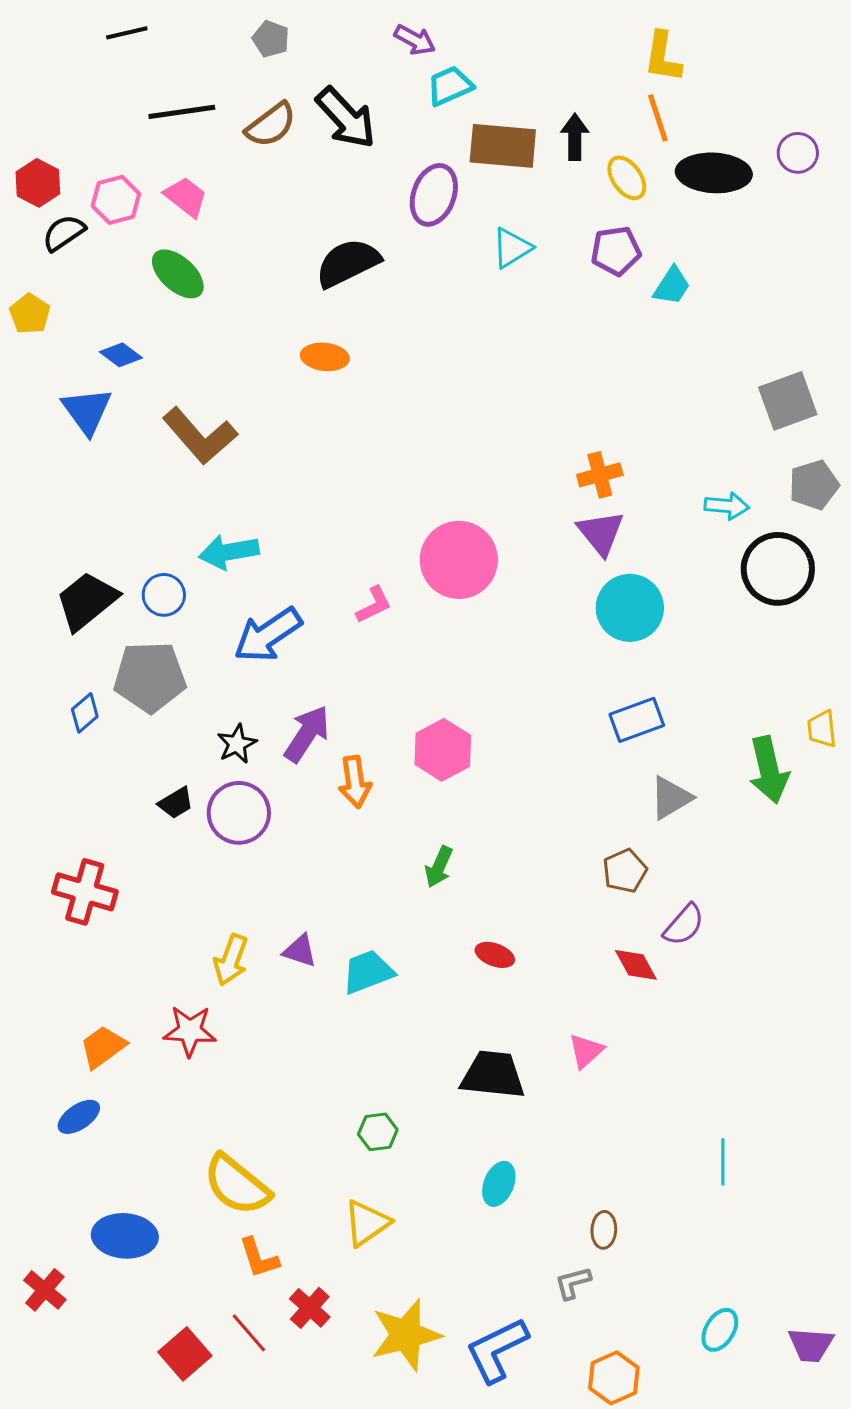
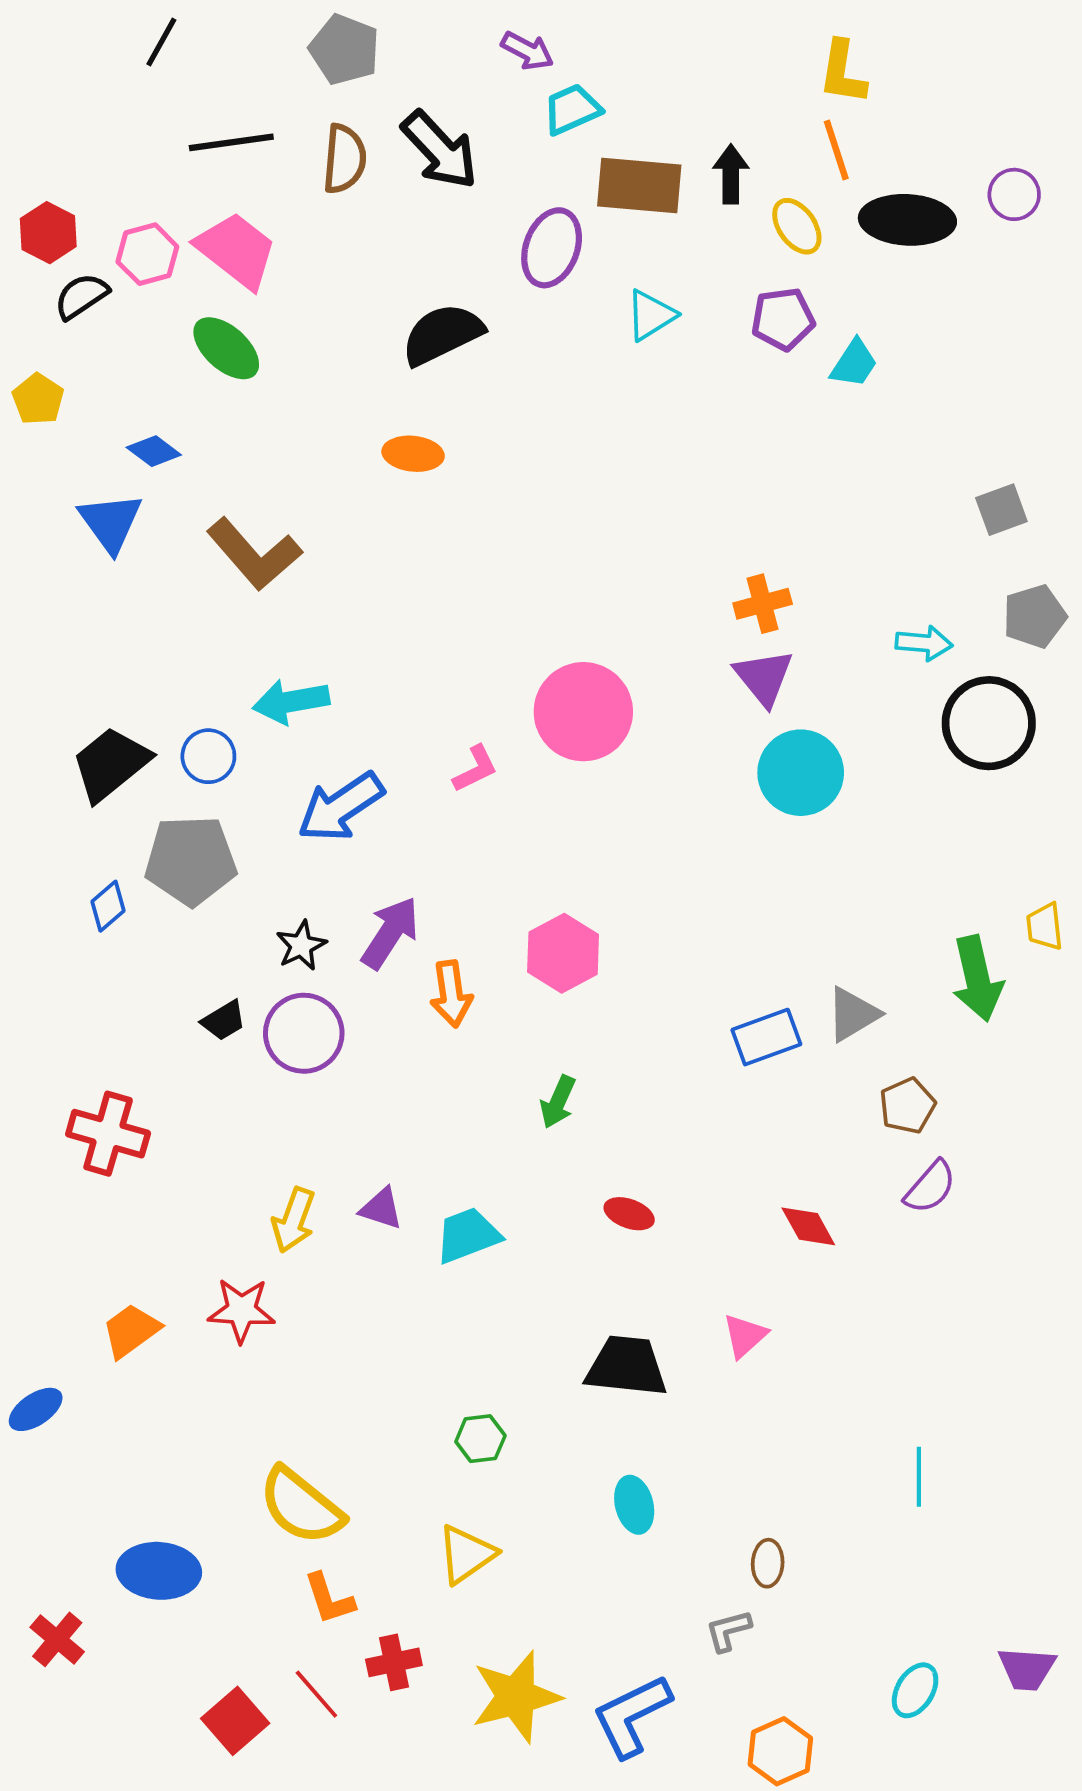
black line: (127, 33) -> (161, 42), turned -48
gray pentagon: (271, 39) -> (344, 50), size x1.5
brown semicircle: (271, 125) -> (344, 159), turned -48
pink trapezoid: (186, 197) -> (236, 250), size x1.5
gray square: (788, 401) -> (1001, 510), size x0.7
blue rectangle: (637, 720) -> (766, 1037), moved
brown pentagon: (625, 871) -> (907, 1106), moved
purple semicircle: (684, 925) -> (930, 1187), moved
blue ellipse: (79, 1117) -> (36, 1409), moved
cyan ellipse: (499, 1184) -> (634, 1505), turned -36
red cross: (310, 1308) -> (394, 1662), turned 36
purple trapezoid: (811, 1345) -> (1027, 1669), moved

